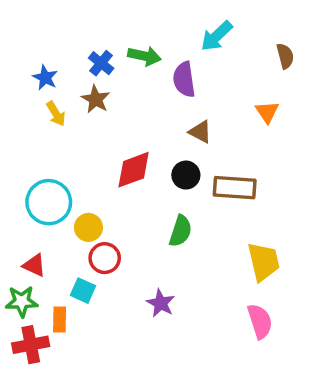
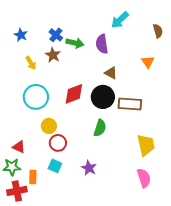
green arrow: (144, 56) -> (75, 43), moved
blue star: (45, 78) -> (21, 35), moved
black circle: (186, 175) -> (103, 97), size x1.5
cyan circle: (49, 202) -> (36, 97), moved
cyan square: (83, 291) -> (55, 166), moved

